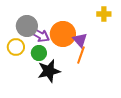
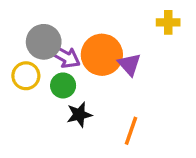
orange line: (81, 55) -> (131, 131), moved
black star: (49, 71) -> (79, 115), size x0.7

